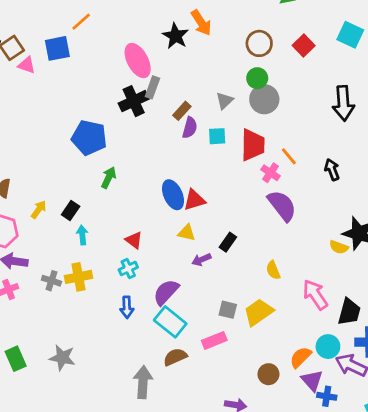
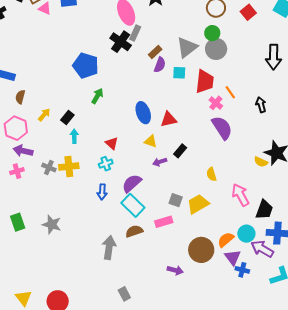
black cross: (134, 101) -> (121, 42), turned -35
gray triangle: (225, 101) -> (187, 47), size x1.6
red triangle: (194, 200) -> (169, 119), moved
brown circle: (268, 374) -> (201, 250), size x1.6

